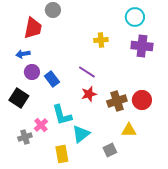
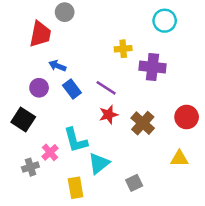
purple cross: (142, 46) -> (152, 67), moved
blue arrow: (23, 54) -> (57, 66), moved, turned 32
blue rectangle: (52, 79) -> (72, 89), moved
red circle: (142, 100) -> (187, 117), moved
brown cross: (117, 101) -> (143, 123), turned -30
yellow triangle: (129, 130) -> (179, 158), moved

